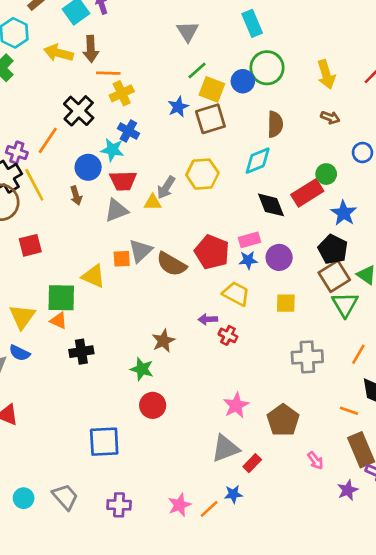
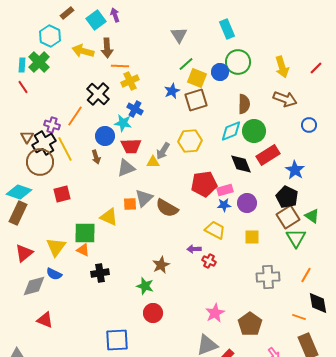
brown arrow: (330, 118) -> (285, 99), size x1.6
green circle: (326, 174) -> (254, 131), moved, size x1.5
red pentagon: (212, 252) -> (204, 184), moved, turned -30

